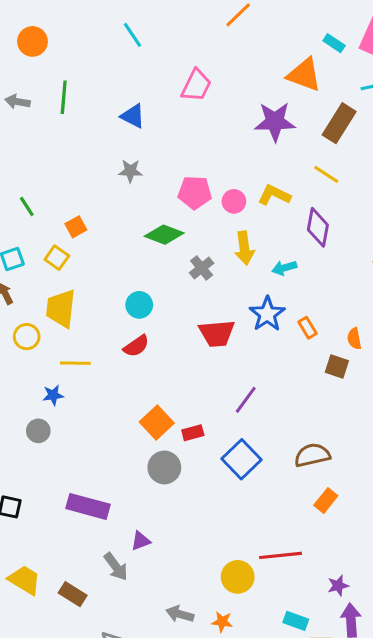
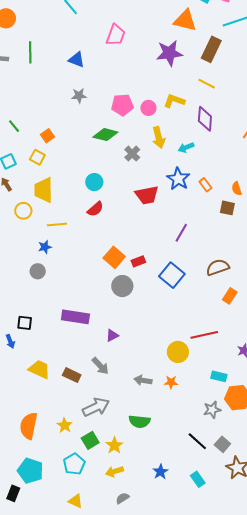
purple line: (246, 400) -> (181, 233), moved
gray arrow: (116, 567) -> (100, 366), moved

